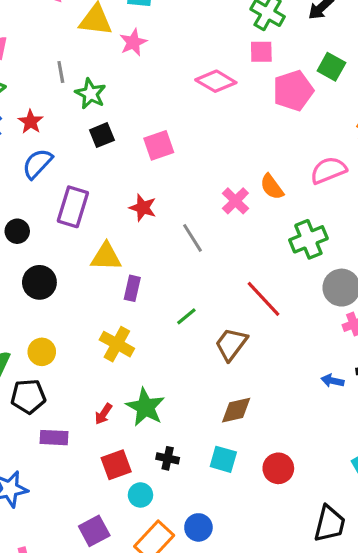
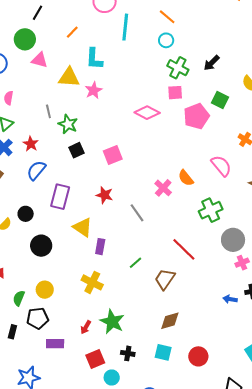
pink semicircle: (328, 170) -> (221, 166), turned 75
yellow triangle: (106, 257) -> (83, 227), turned 35

